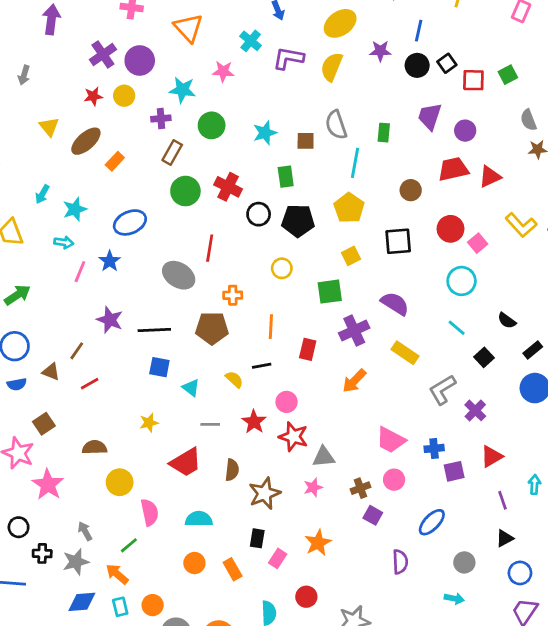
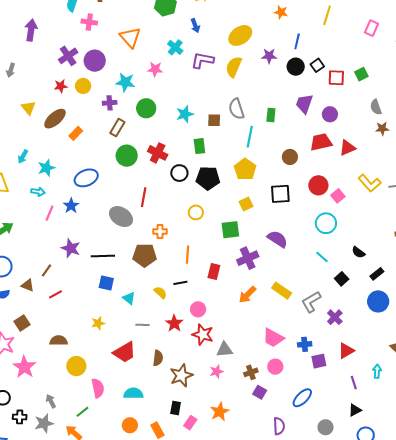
yellow rectangle: (405, 353) -> (282, 291), moved

